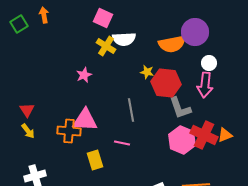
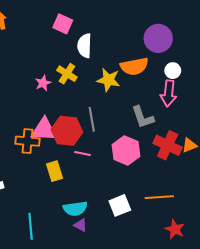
white semicircle: (124, 39) -> (85, 46), turned 95
orange semicircle: (172, 44) -> (134, 66), moved
yellow cross: (106, 46) -> (67, 74), moved
yellow star: (147, 72) -> (108, 80), size x1.6
red hexagon: (166, 83) -> (67, 131), moved
pink hexagon: (182, 140) -> (126, 150), moved

